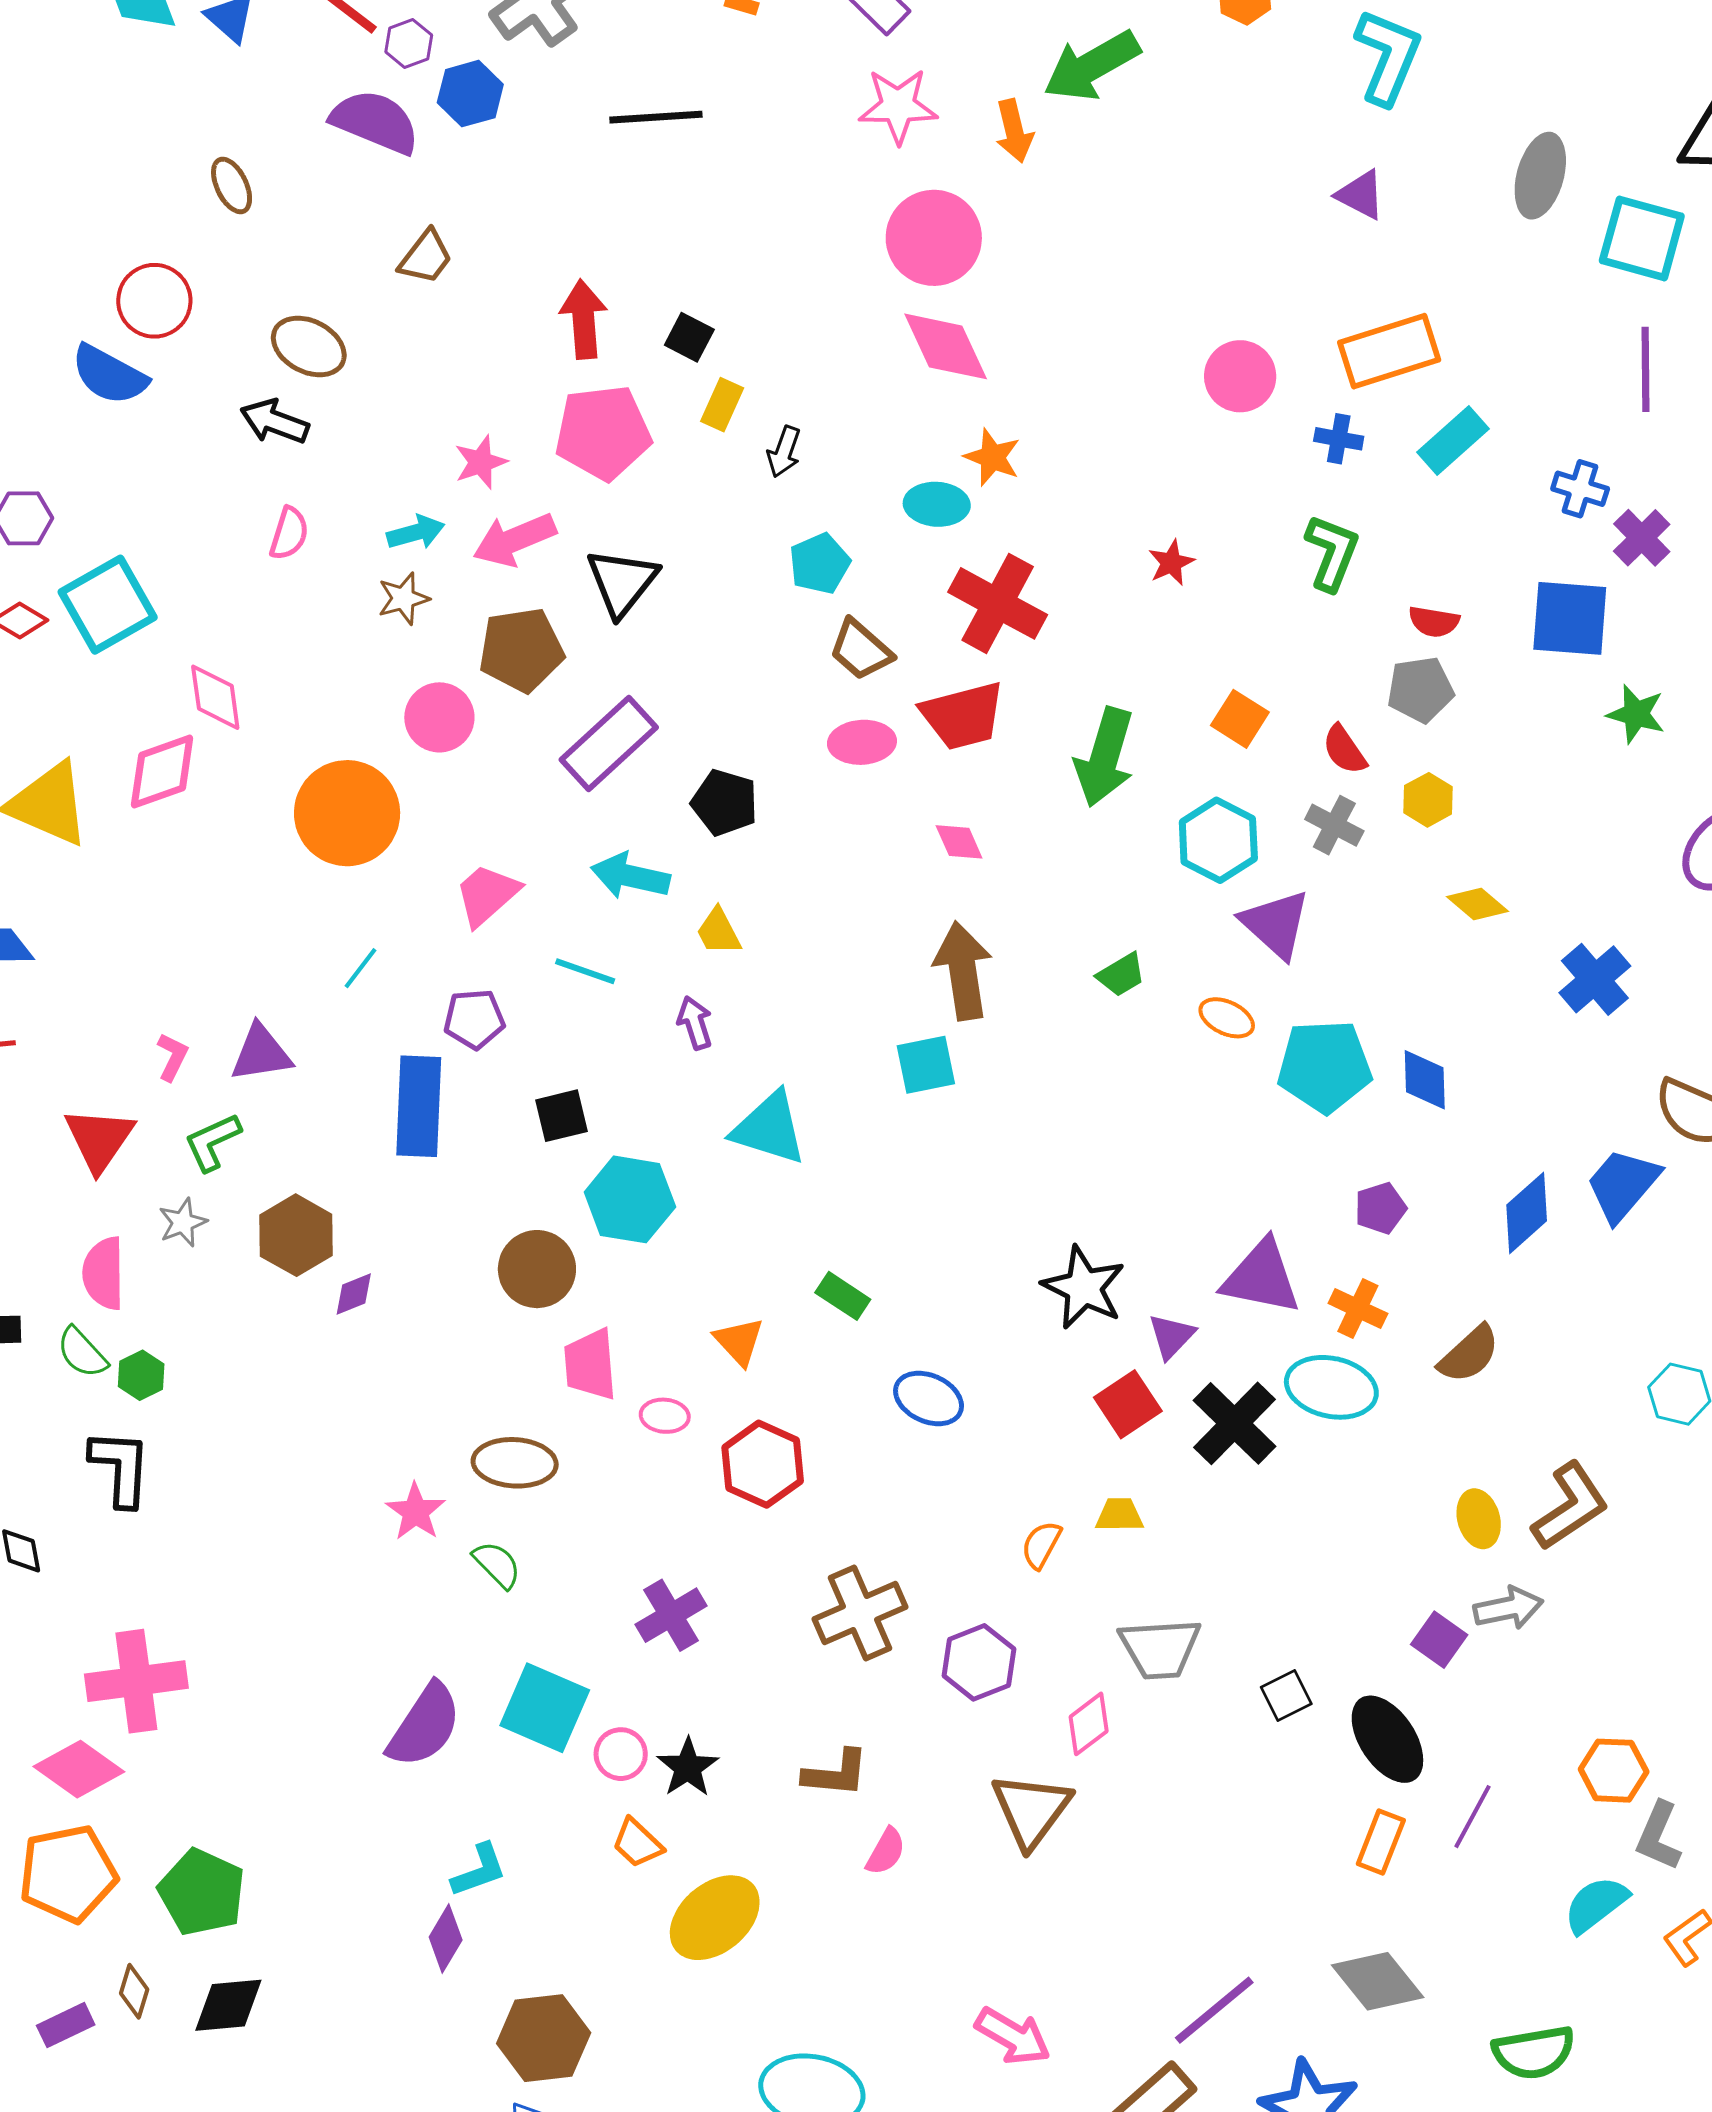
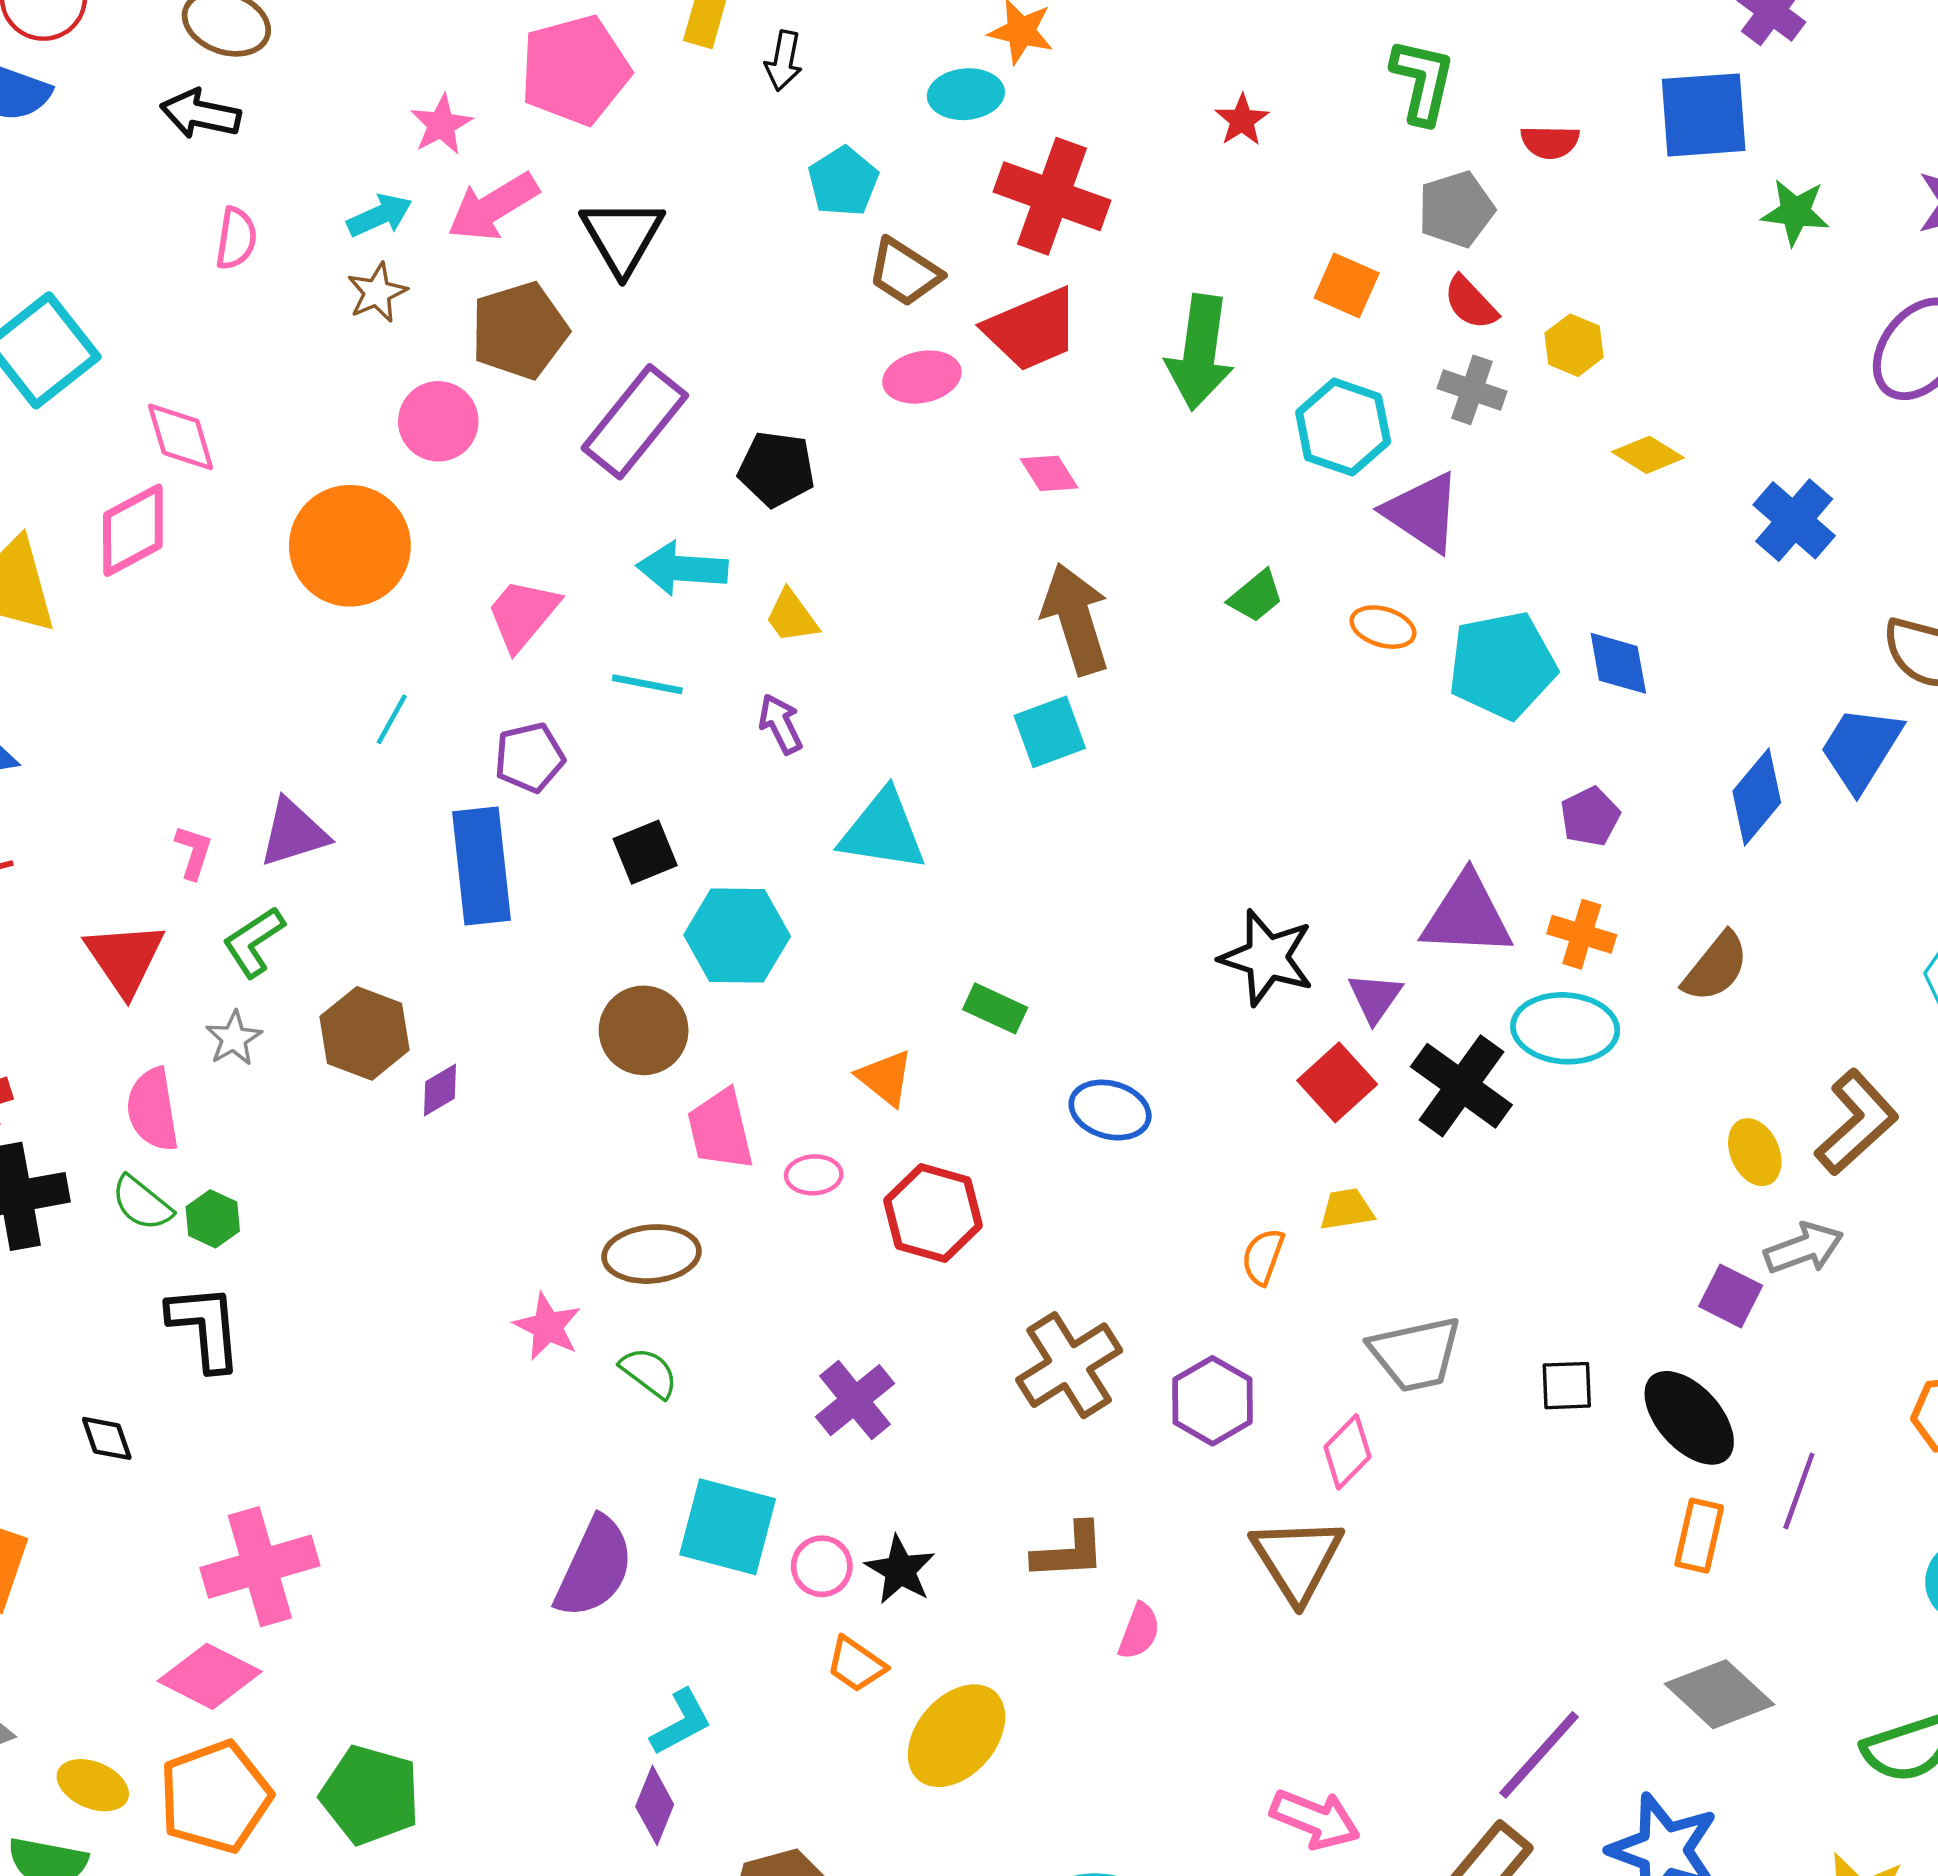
gray pentagon: (1420, 690) -> (1456, 209), moved
black square: (1286, 1695) -> (1567, 1386), turned 33

